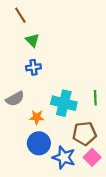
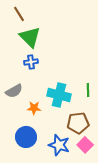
green triangle: (32, 40) -> (30, 37), size x1.6
blue circle: (39, 143) -> (26, 137), moved

